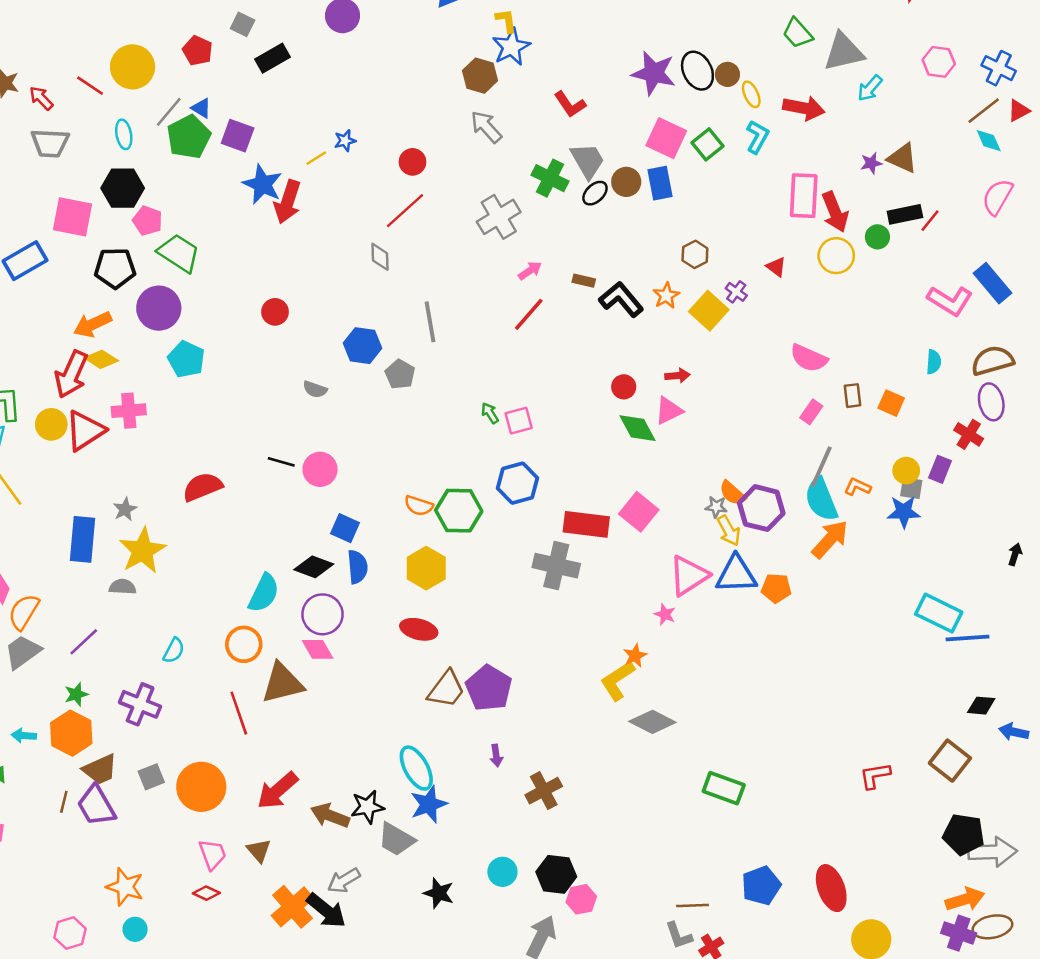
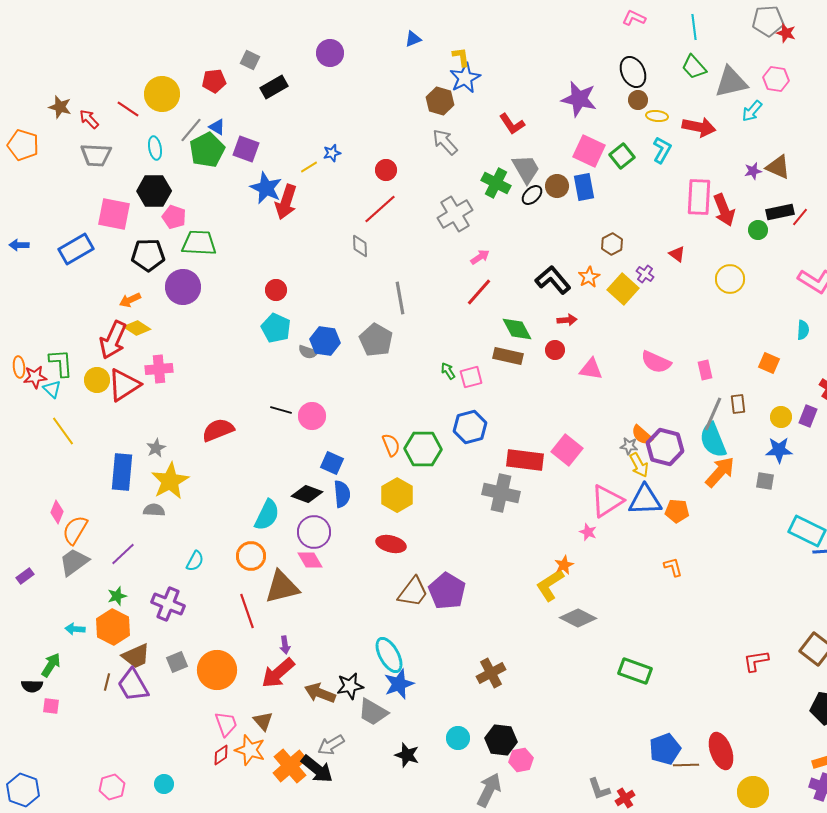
red pentagon: (198, 51) -> (214, 81), turned -30
pink hexagon: (939, 62) -> (776, 79), moved
black ellipse: (697, 71) -> (633, 72), moved
yellow ellipse: (751, 94) -> (657, 116), turned -60
green trapezoid: (179, 253) -> (199, 243), turned -30
yellow circle: (836, 256) -> (730, 279), moved
brown rectangle: (584, 281) -> (508, 356), moved, size x1.6
orange arrow: (93, 324) -> (130, 300), size x0.7
blue hexagon: (363, 346) -> (325, 341), moved
pink semicircle: (809, 358) -> (656, 362), moved
cyan pentagon: (186, 359) -> (276, 328), moved
gray pentagon: (400, 374) -> (376, 340), size x1.4
red arrow: (677, 376) -> (567, 320), moved
brown rectangle: (852, 396) -> (738, 404), moved
pink triangle: (669, 411) -> (591, 369), turned 35
pink rectangle: (811, 412) -> (705, 370), turned -48
green diamond: (637, 428) -> (517, 329), moved
orange L-shape: (857, 487) -> (673, 567), moved, turned 50
gray square: (911, 488) -> (765, 481), moved
orange semicircle: (419, 506) -> (391, 445), turned -130
purple arrow: (496, 756) -> (285, 645), moved
orange star: (125, 887) -> (250, 750), moved
red diamond: (206, 893) -> (221, 755), turned -60
brown line: (692, 906) -> (686, 765), moved

